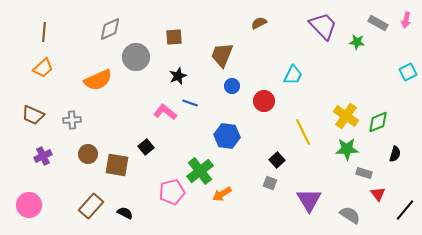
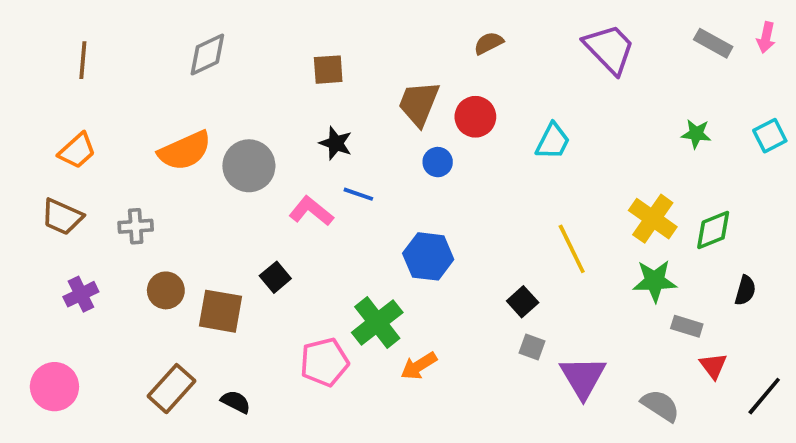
green star: (357, 42) -> (696, 134), moved
gray circle: (136, 57) -> (249, 166), moved
orange trapezoid: (43, 68) -> (77, 151), moved
black star: (178, 76) -> (336, 143), turned -30
red circle: (264, 101) -> (475, 117), moved
gray square: (270, 183) -> (532, 347), moved

